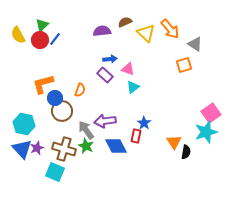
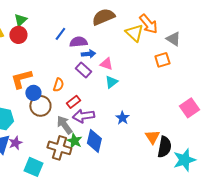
brown semicircle: (125, 22) -> (103, 17), size x1.6
purple semicircle: (102, 31) -> (78, 42), moved
yellow triangle: (146, 33) -> (134, 33), moved
blue line: (55, 39) -> (60, 34), moved
cyan star: (206, 132) -> (184, 160), moved
red rectangle: (136, 136) -> (73, 102), moved, turned 40
green star: (86, 146) -> (74, 141), moved
blue diamond: (116, 146) -> (94, 141), turned 40
brown cross: (64, 149) -> (59, 148), moved
black semicircle: (186, 152) -> (164, 147), size x1.5

